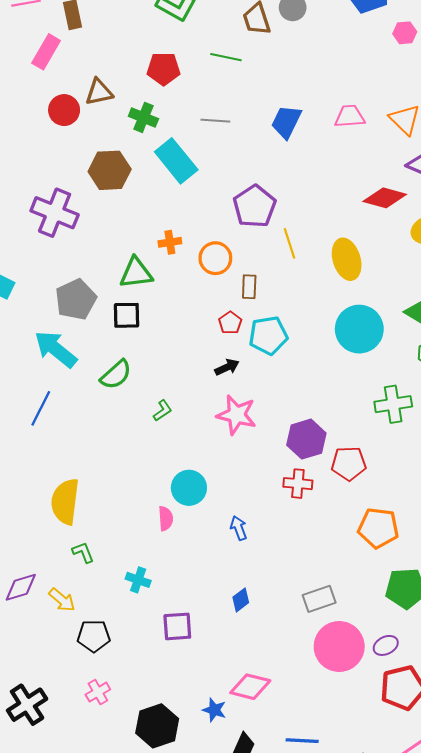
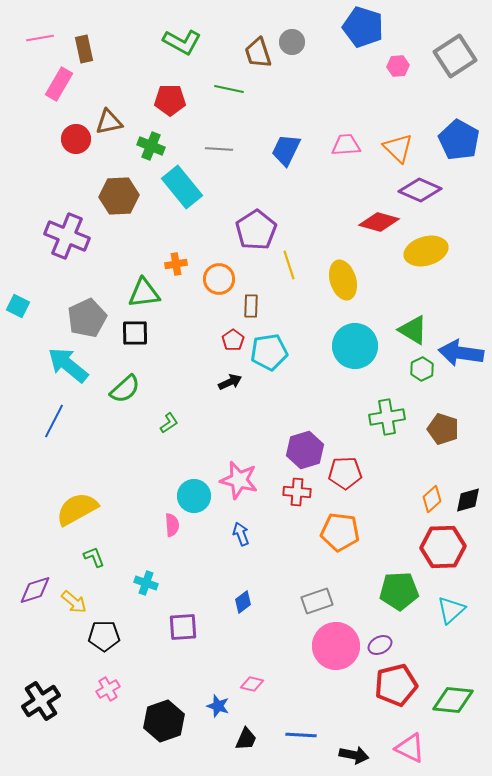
pink star: (237, 415) -> (239, 480), moved
yellow semicircle: (65, 502) -> (77, 509), turned 54
orange pentagon: (378, 528) -> (340, 532), moved
pink diamond: (250, 687) -> (252, 684), size x0.6

